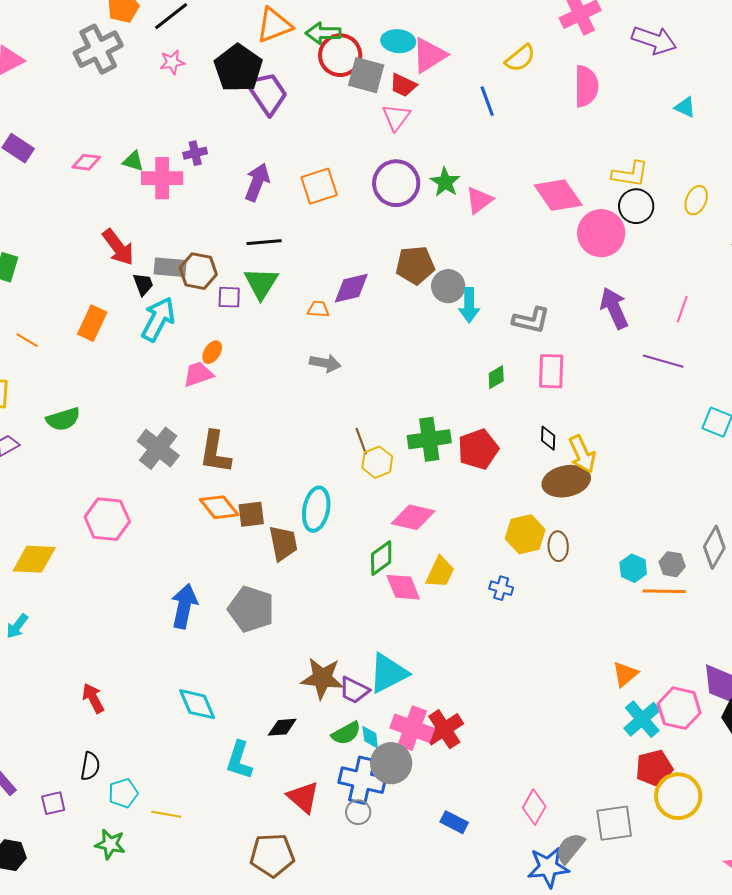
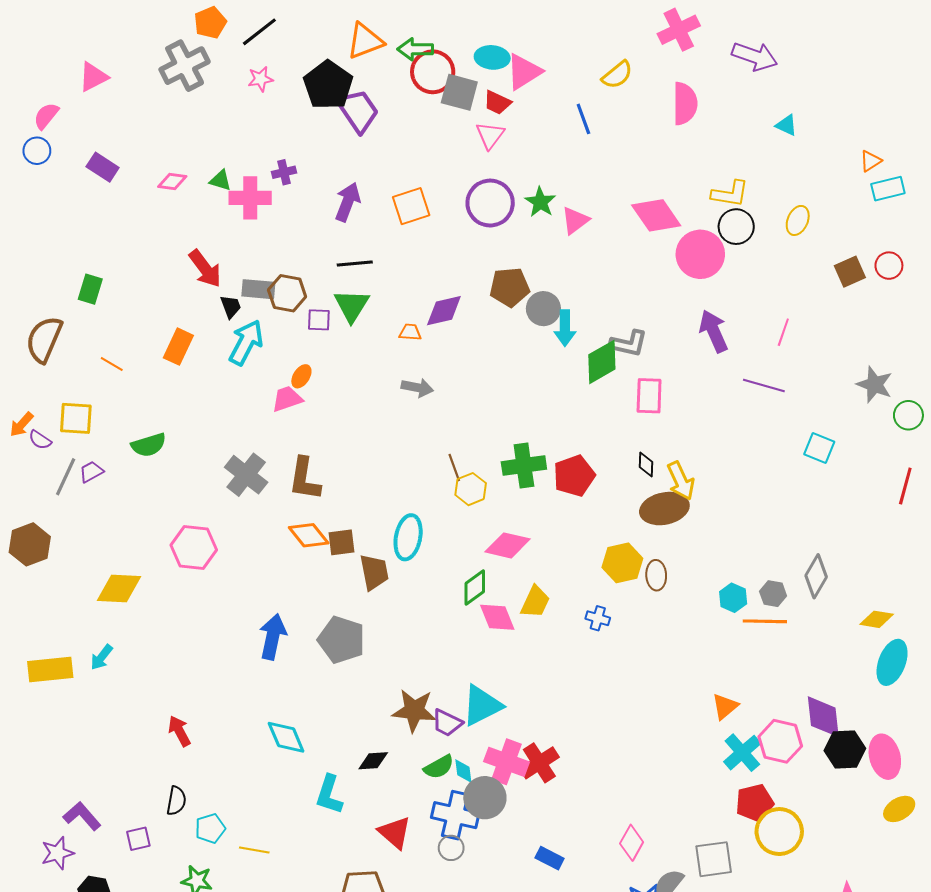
green diamond: (496, 377) -> (602, 362), moved, size x1.8

